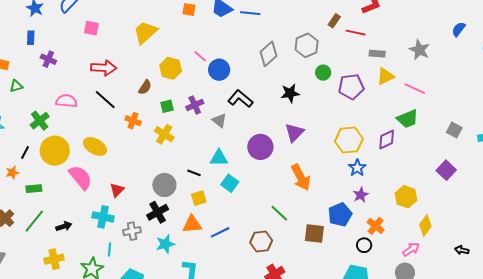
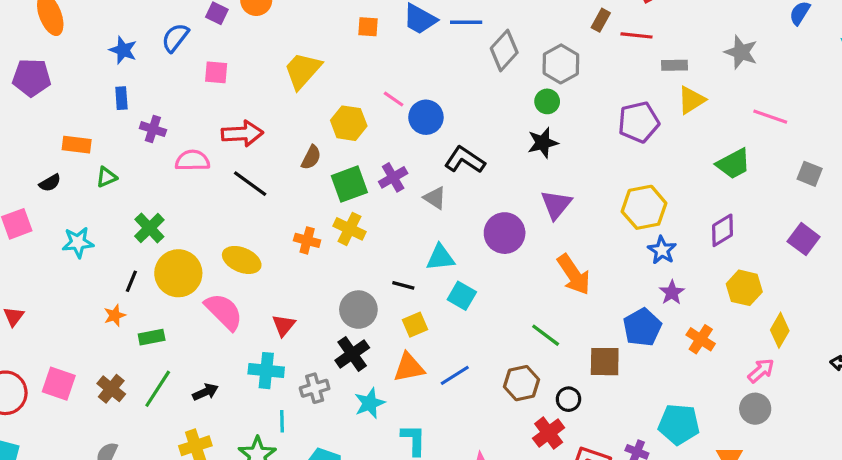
gray diamond: (269, 54) -> (504, 50), moved
green circle: (323, 73) -> (547, 101), moved
pink line: (415, 89) -> (770, 117), moved
pink semicircle: (66, 101) -> (192, 161), moved
green square: (167, 106) -> (349, 184), size x1.6
orange cross: (133, 121) -> (307, 240), moved
purple diamond: (387, 140) -> (723, 230), moved
black circle: (364, 245) -> (568, 399), moved

